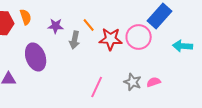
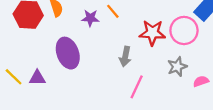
orange line: (89, 25) -> (113, 11), moved
gray arrow: (75, 40) -> (125, 56), moved
gray star: (133, 82) -> (177, 67), moved, turned 30

